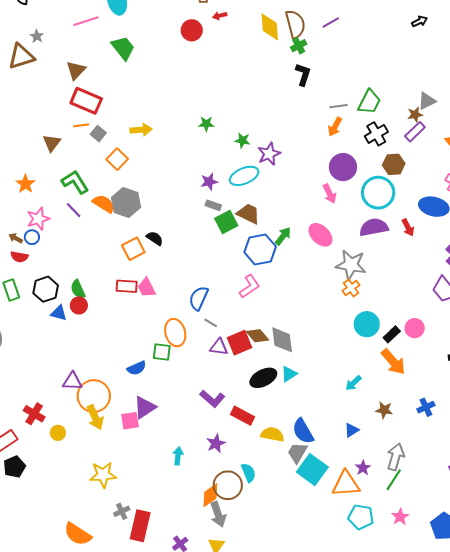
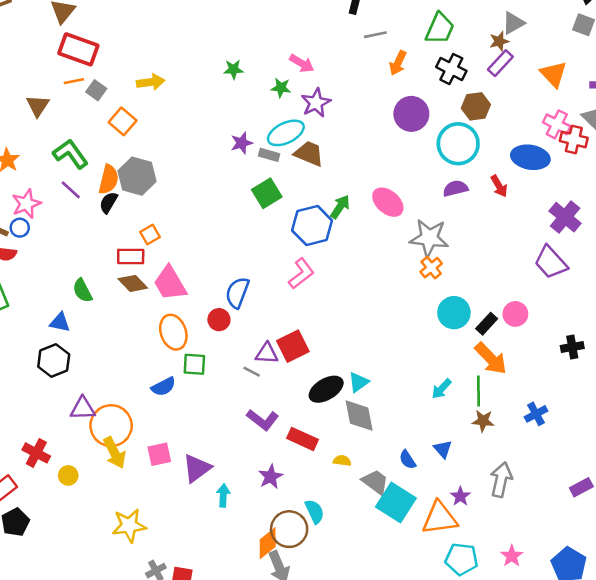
gray line: (338, 106) -> (375, 35), moved
black cross: (376, 134) -> (451, 69), turned -30
pink arrow: (330, 194) -> (302, 63), moved, turned -30
orange semicircle: (104, 204) -> (109, 179), turned 75
gray rectangle: (213, 205) -> (269, 155), moved
brown trapezoid: (248, 214) -> (309, 154), moved
purple semicircle: (374, 227) -> (455, 188), size x0.7
black semicircle: (155, 238) -> (108, 202), moved, turned -90
orange square: (133, 249) -> (150, 235), size x0.7
red rectangle: (127, 286) -> (131, 256), moved
pink trapezoid: (147, 288) -> (170, 283), size x1.4
black hexagon: (46, 289) -> (54, 361), moved
red circle: (79, 305) -> (219, 320), moved
gray line: (211, 323) -> (252, 372), moved
orange ellipse: (175, 333) -> (173, 332), moved
brown diamond: (257, 336) -> (133, 283), moved
gray diamond: (282, 340) -> (359, 416), moved
purple triangle: (145, 407) -> (197, 468), moved
blue triangle: (352, 430) -> (443, 449), turned -35
blue semicircle: (303, 431) -> (408, 460), moved, size x0.6
yellow semicircle: (272, 434) -> (342, 461), size x0.6
gray trapezoid: (297, 453) -> (375, 482), turned 100
green line: (394, 480) -> (478, 391), moved, turned -30

